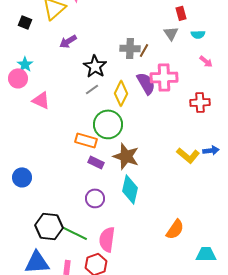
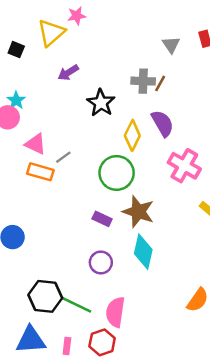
gray triangle: (171, 33) -> (171, 45), moved
pink cross: (164, 77) -> (184, 166), moved, turned 32
gray line: (92, 89) -> (63, 157), moved
orange rectangle: (86, 140) -> (40, 172), moved

